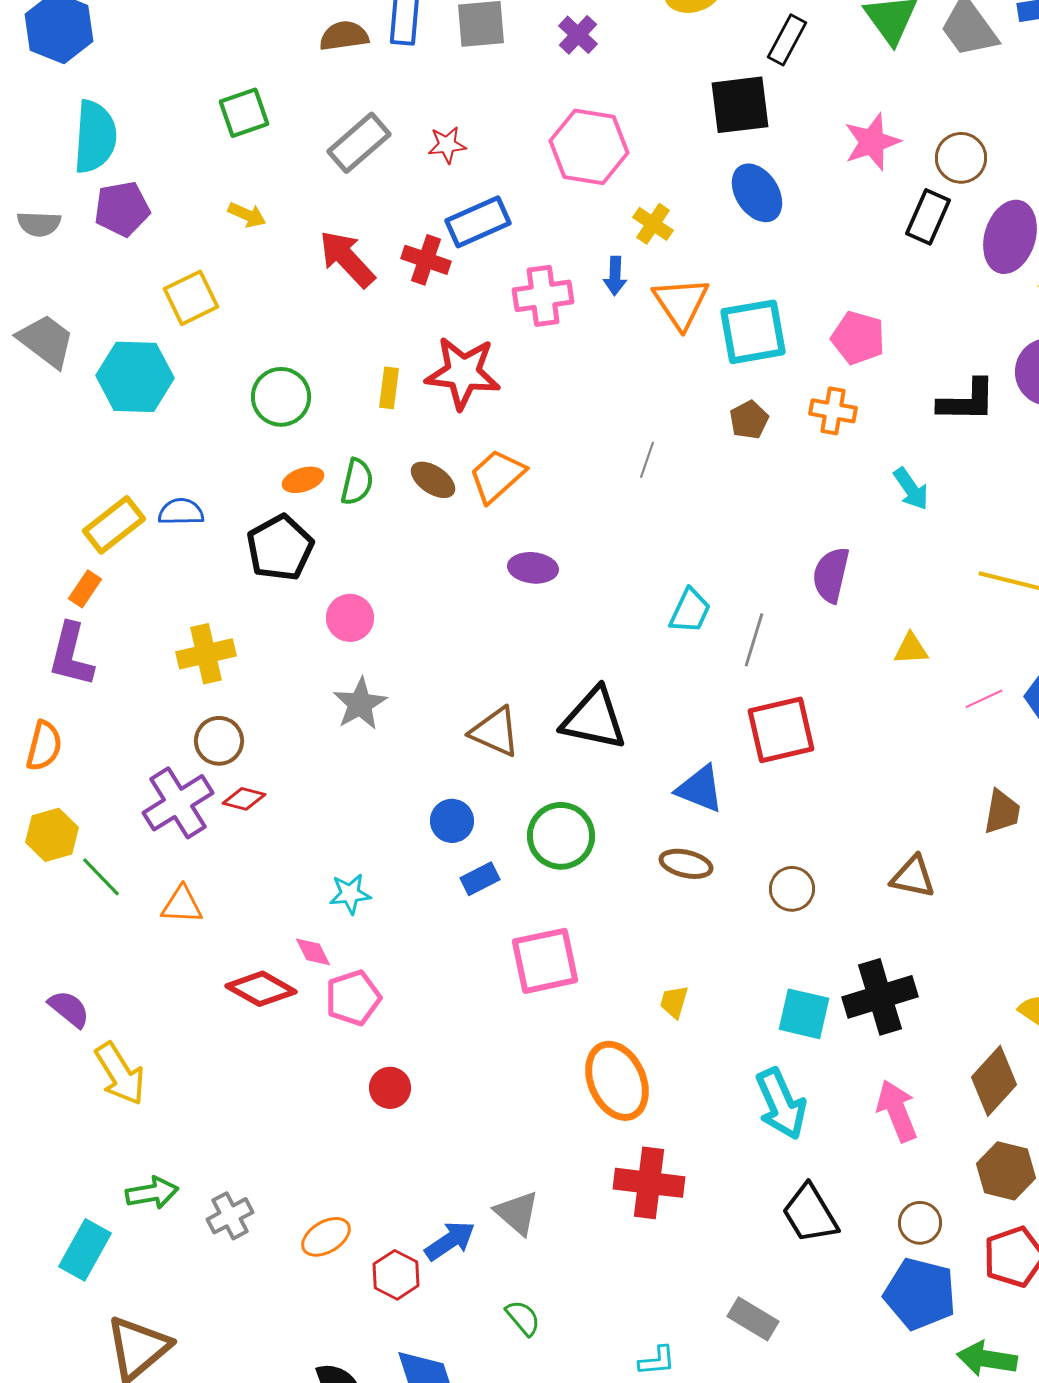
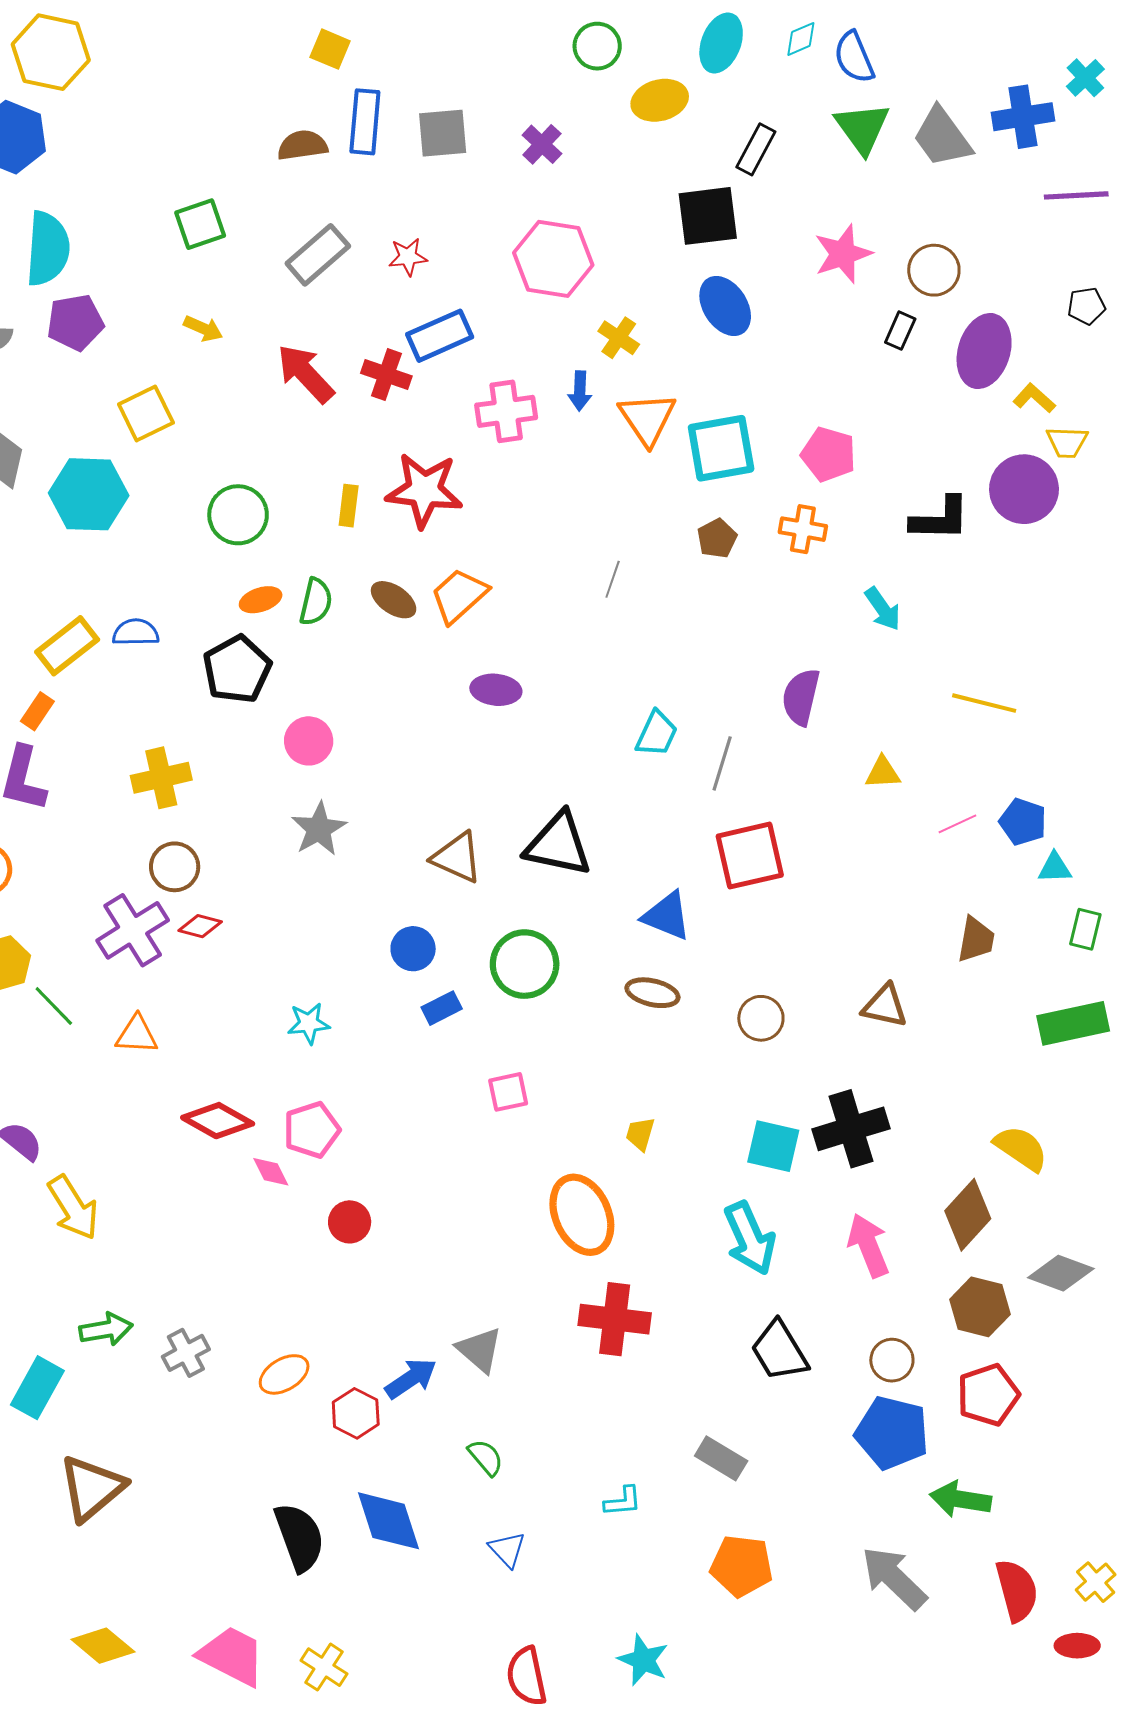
black rectangle: (928, 217) -> (900, 331), size x0.7
pink diamond: (313, 952) -> (271, 1172), moved
pink square: (545, 961) -> (508, 1092), size x0.6

